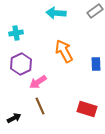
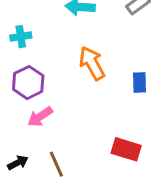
pink arrow: (38, 82) -> (40, 117), moved
brown line: (40, 106) -> (56, 164), moved

